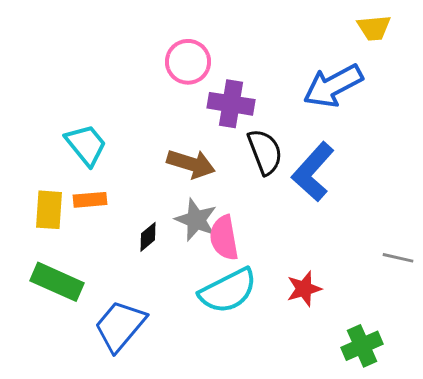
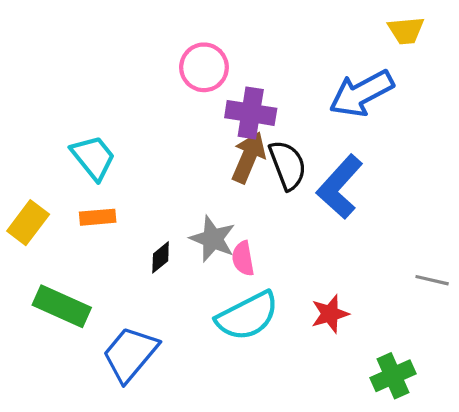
brown arrow: (191, 164) -> (249, 157), moved, turned -84
yellow rectangle: (49, 210) -> (28, 223), moved, turned 33
pink semicircle: (224, 238) -> (243, 258), size x0.7

